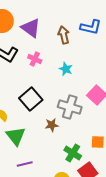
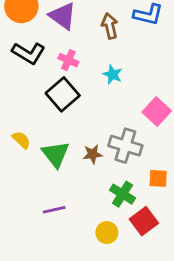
black square: (31, 99) -> (63, 94), moved
gray cross: (70, 107) -> (125, 146), moved
green triangle: (16, 136) -> (56, 154), moved

